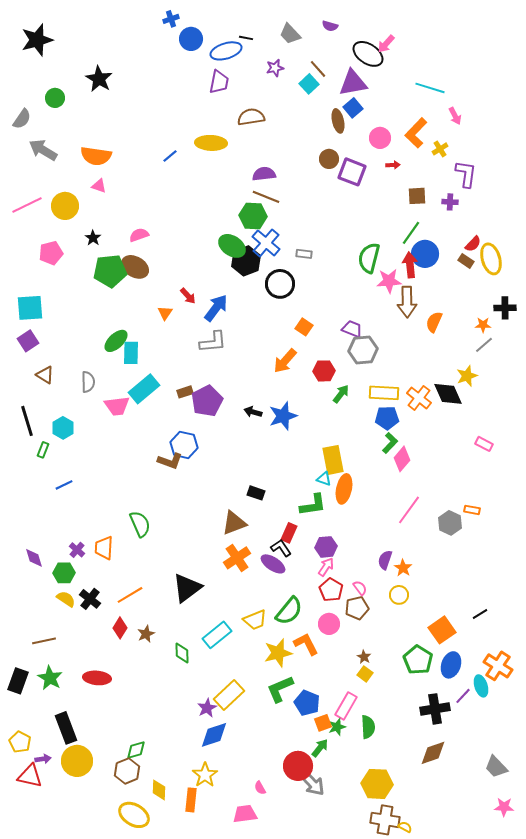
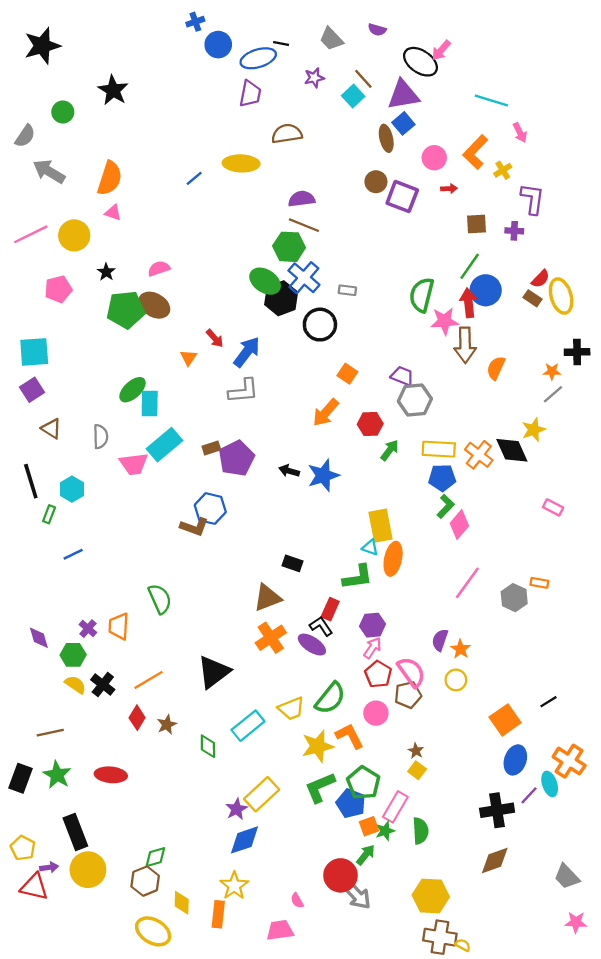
orange semicircle: (96, 156) -> (110, 178), turned -80
pink semicircle: (360, 588) -> (411, 672), size x1.8
green pentagon: (418, 660) -> (363, 783), moved

